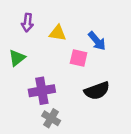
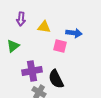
blue arrow: (97, 41) -> (74, 33), turned -42
black semicircle: (97, 91) -> (56, 79), moved, turned 84

